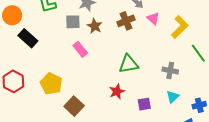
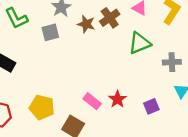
brown star: (95, 26) -> (86, 24), moved
pink rectangle: (80, 49) -> (92, 101), moved
green triangle: (129, 64) -> (140, 43), moved

